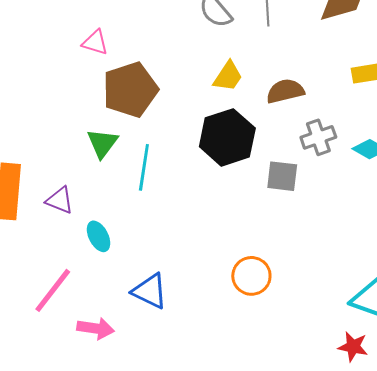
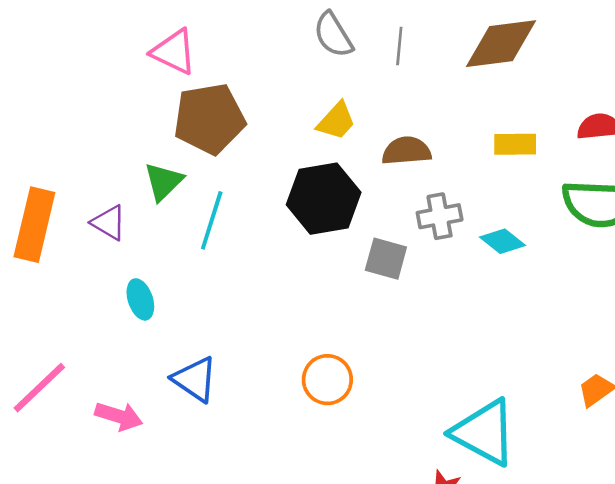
pink triangle: (95, 42) -> (174, 52), size x1.4
purple triangle: (60, 200) -> (109, 223), moved
pink line: (53, 290) -> (39, 388), moved

